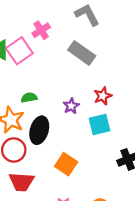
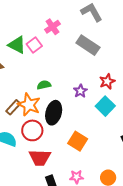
pink square: (19, 51) -> (34, 45), size x0.7
cyan square: (99, 124) -> (105, 106), turned -30

